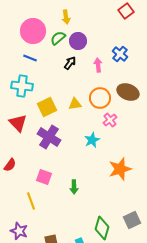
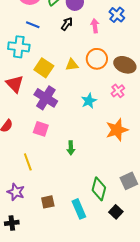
blue line: (30, 58) -> (33, 25), moved
brown ellipse: (128, 92) -> (125, 65), moved
yellow square: (47, 107) -> (44, 68), turned -30
pink cross: (110, 120) -> (118, 91), moved
pink square: (44, 177) -> (41, 129), moved

